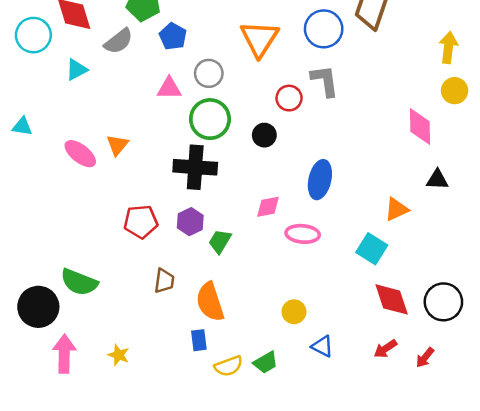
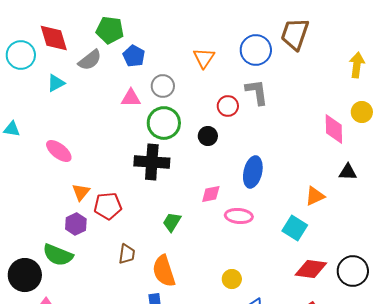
orange triangle: (259, 39) -> (204, 58), size x0.7
yellow circle: (455, 91) -> (362, 112), moved
orange triangle: (117, 145) -> (81, 192), moved
purple hexagon: (190, 222) -> (76, 224), moved
red diamond: (392, 299) -> (311, 269), turned -64

